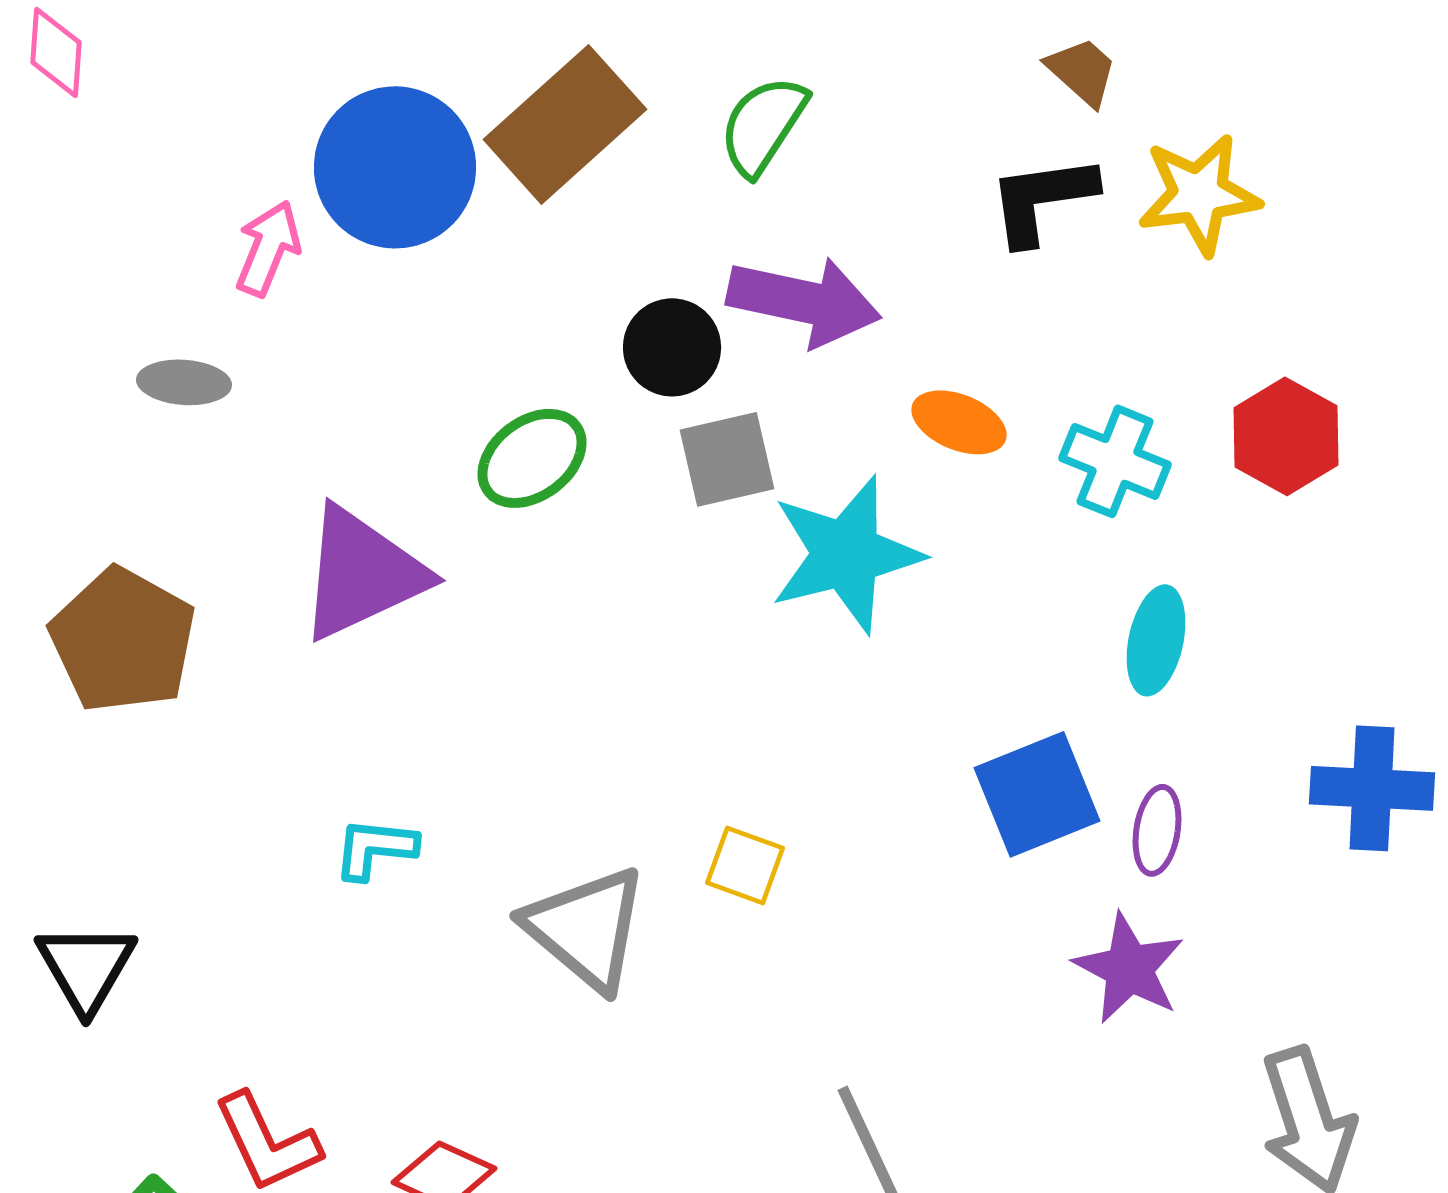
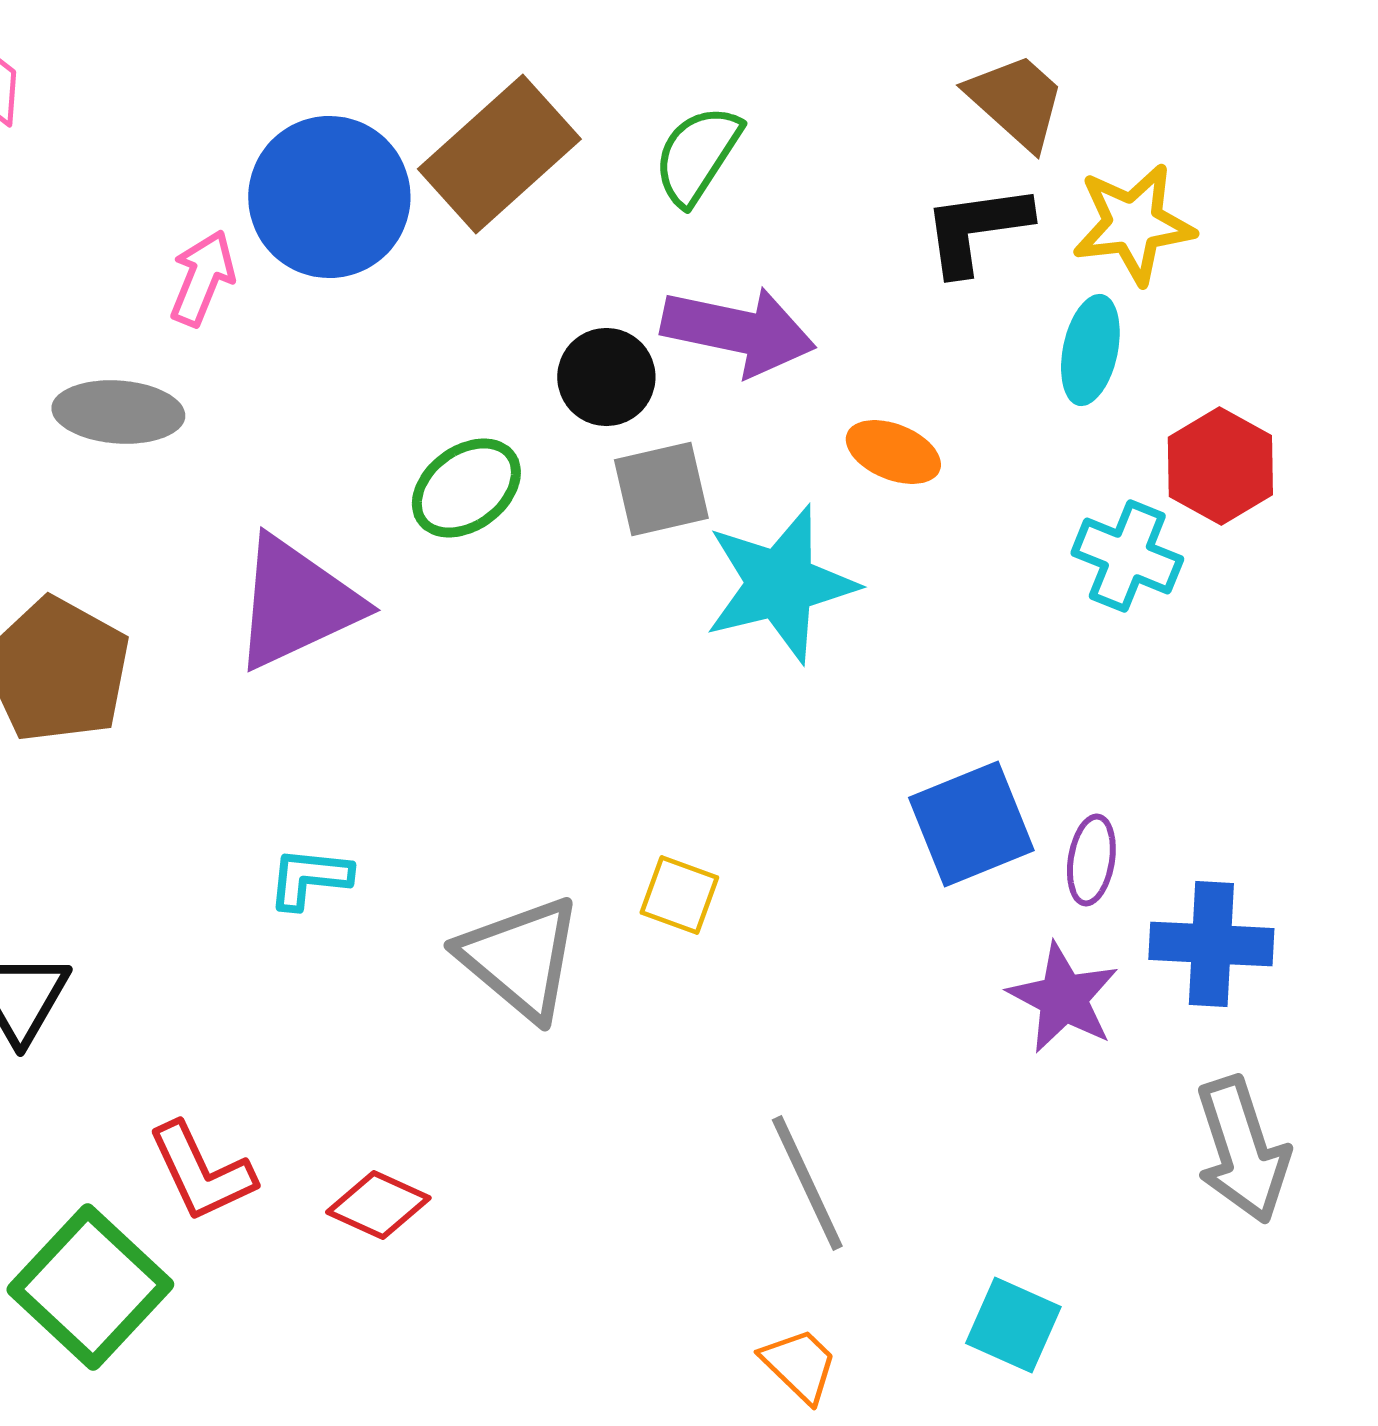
brown trapezoid: (1082, 71) -> (1016, 101), size x1.4
gray ellipse: (184, 382) -> (118, 412), size x1.4
cyan cross: (1115, 461) -> (1127, 556), moved
cyan ellipse: (1156, 640) -> (1090, 350), moved
blue cross: (1372, 788) -> (1211, 944), moved

